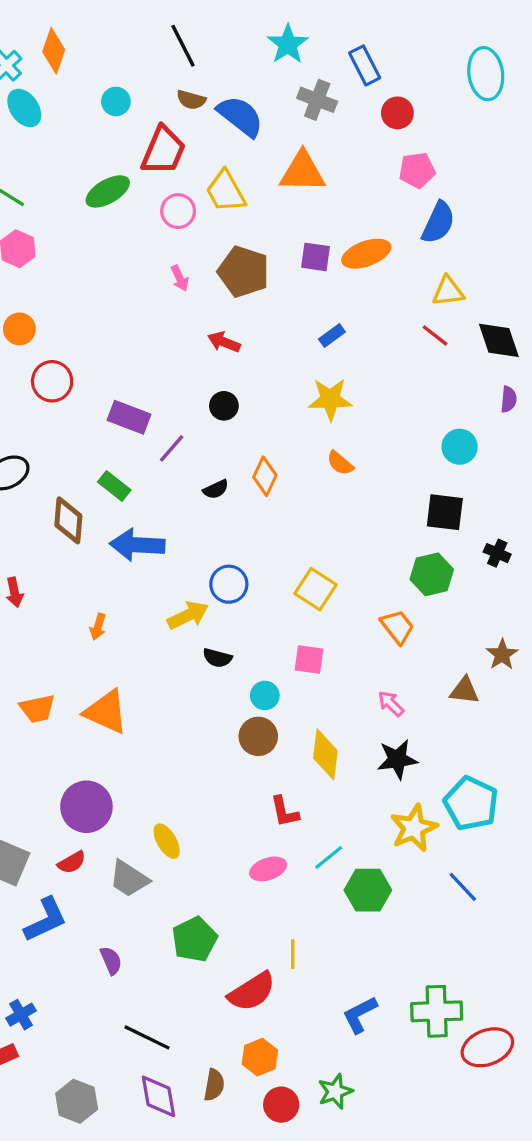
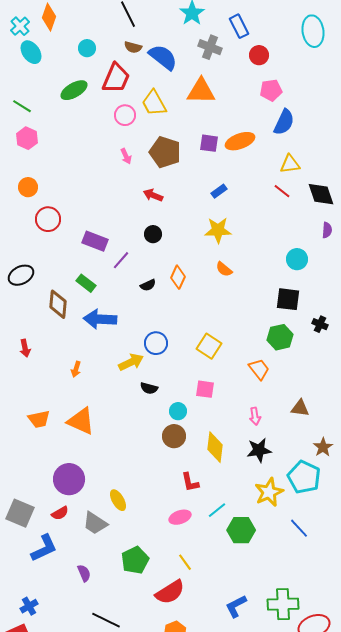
green ellipse: (108, 191) -> (74, 90), moved
brown star: (502, 655) -> (323, 447), moved
pink arrow: (391, 704) -> (255, 416), turned -144
yellow line: (293, 954) -> (185, 562), moved, turned -36

